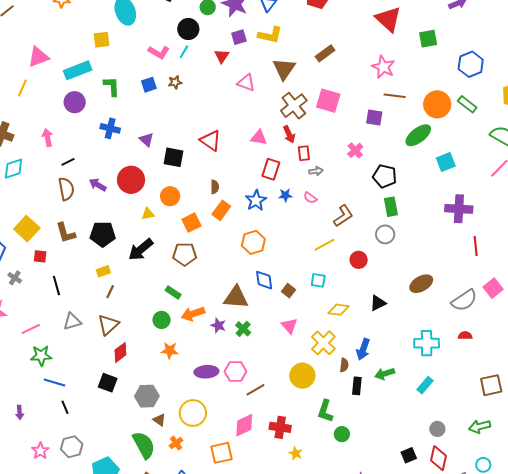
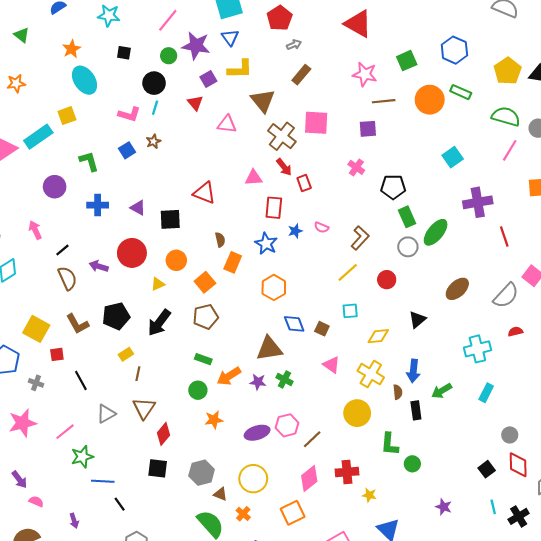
green square: (428, 39) -> (407, 61), moved
cyan rectangle: (78, 70) -> (38, 137), moved
green ellipse: (418, 135) -> (436, 232), moved
gray arrow: (316, 171) -> (294, 45), moved

